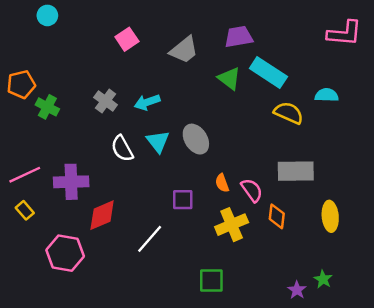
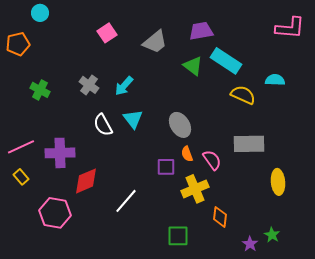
orange pentagon: (21, 84) -> (18, 44), moved
cyan arrow: (147, 102) -> (124, 86), turned -30
gray ellipse: (196, 139) -> (180, 125), moved
purple square: (183, 200) -> (166, 167), moved
orange diamond: (277, 216) -> (220, 217), moved

